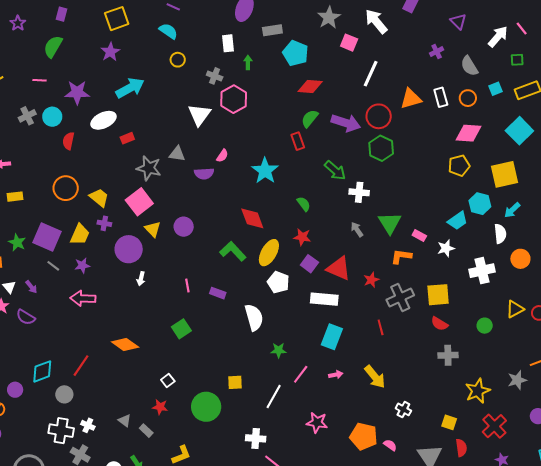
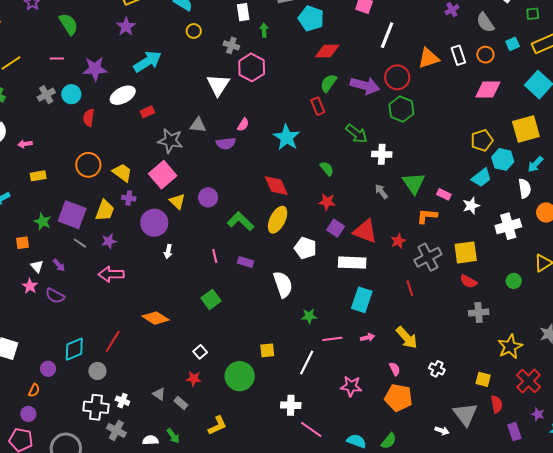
green semicircle: (53, 47) -> (68, 24), turned 120
yellow pentagon: (459, 166) -> (482, 140), moved
green L-shape: (233, 251) -> (241, 221), moved
yellow ellipse: (269, 253) -> (278, 220), moved
pink line: (301, 374) -> (332, 339), turned 48
pink semicircle: (390, 445) -> (395, 369), moved, turned 32

